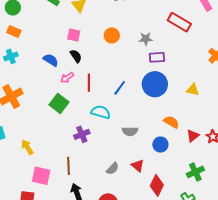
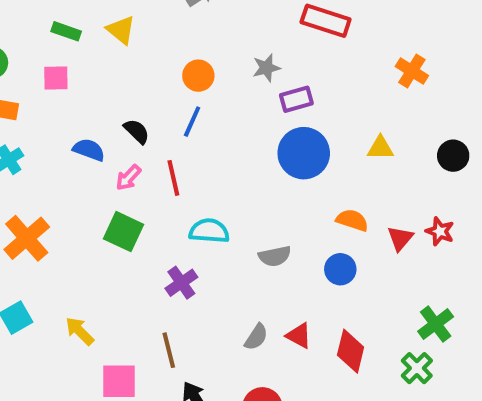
pink square: (74, 35) -> (56, 78), moved
blue line: (120, 88) -> (192, 122), moved
red triangle: (138, 166) -> (299, 336), moved
green cross: (195, 172) -> (436, 324), moved

